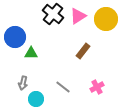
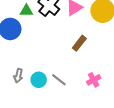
green triangle: (31, 53) -> (26, 11), moved
cyan circle: (36, 99) -> (39, 80), moved

